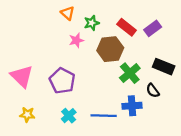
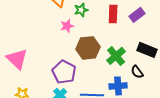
red rectangle: (127, 27) -> (113, 14), turned 54
brown hexagon: (110, 49) -> (88, 48), moved
purple pentagon: (62, 81) -> (64, 72), moved

